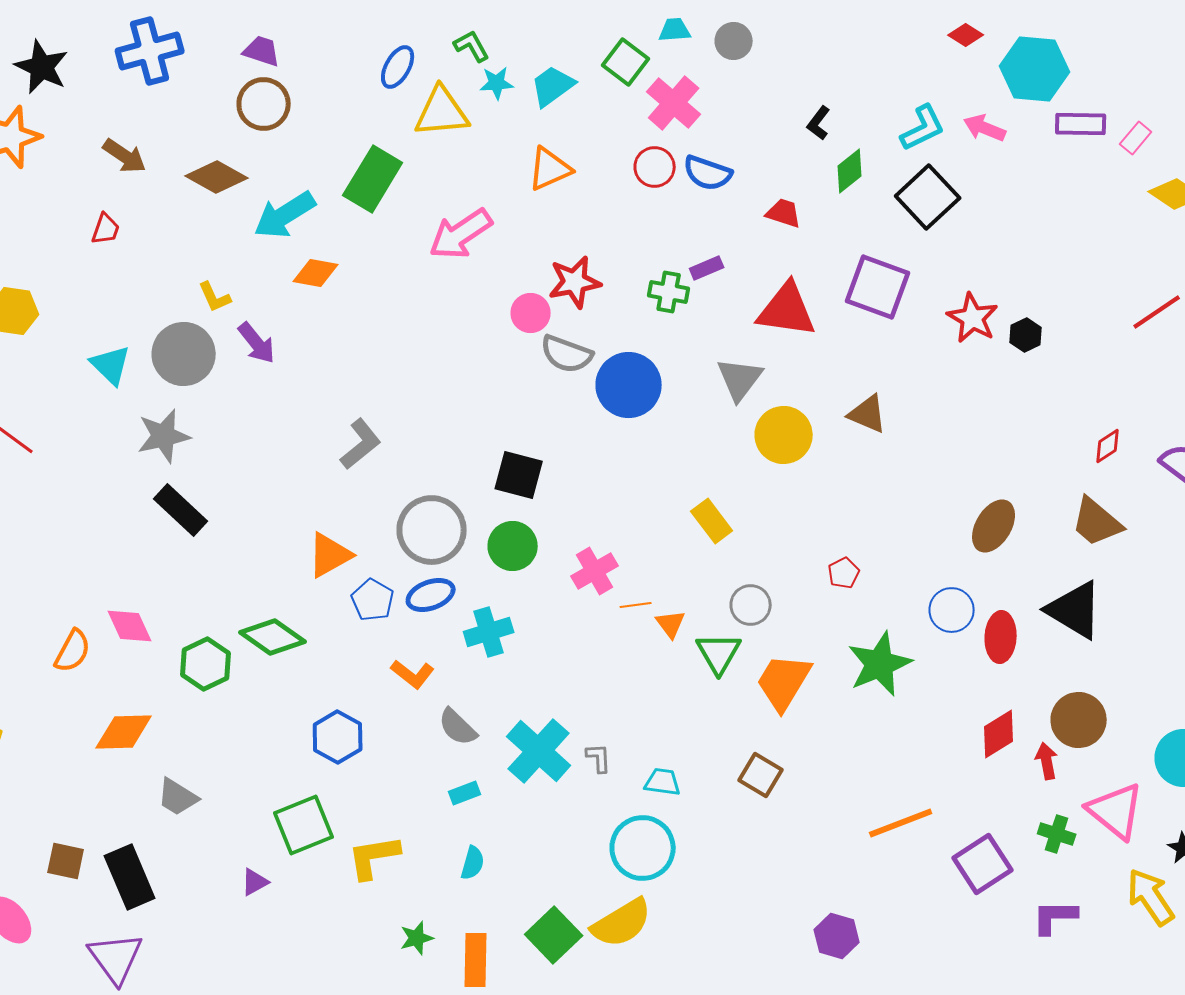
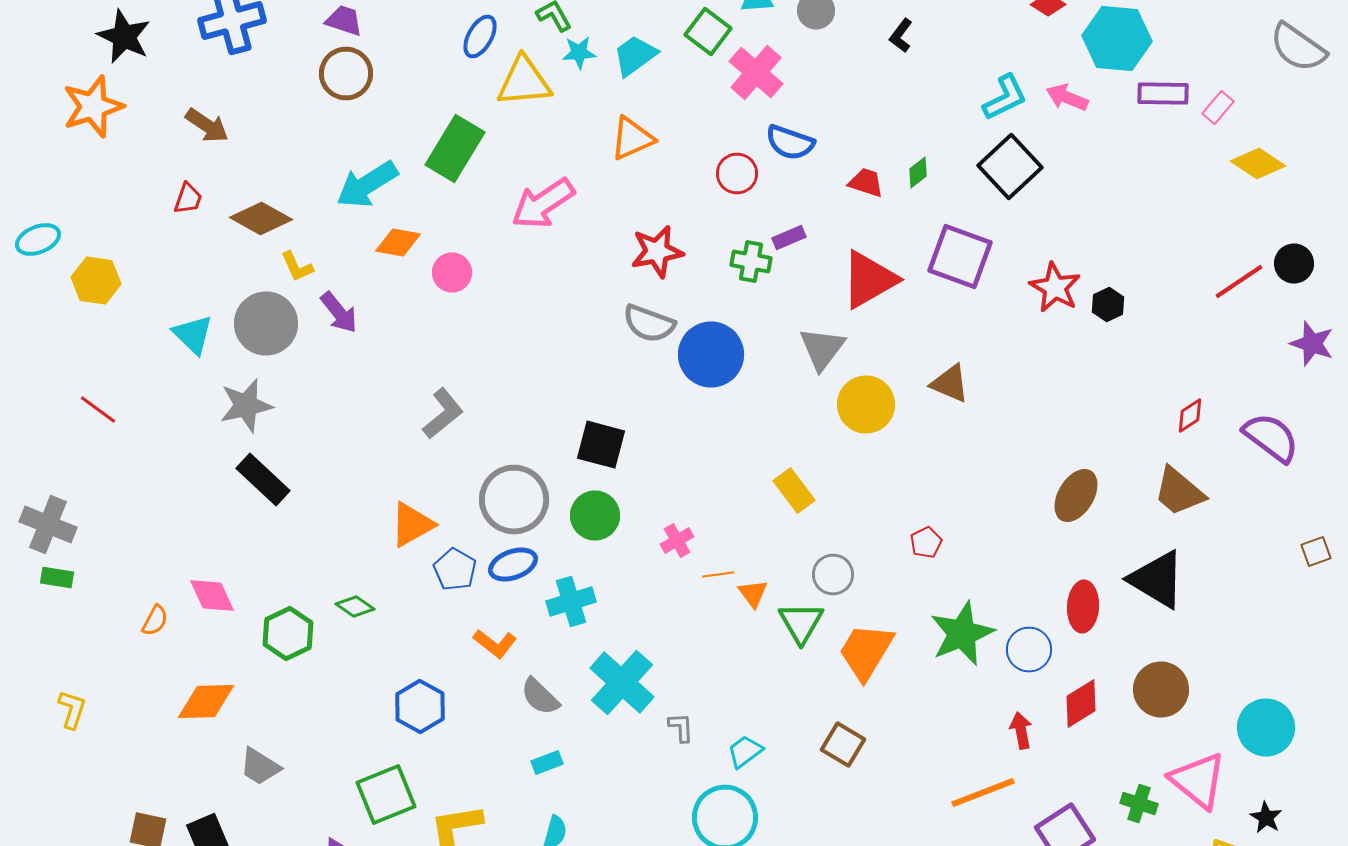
black L-shape: (819, 123) -> (901, 36), moved
red circle: (655, 167) -> (737, 174), moved
green diamond: (850, 171) -> (918, 172), moved, size x0.7
brown diamond: (217, 177) -> (261, 218), moved
red triangle: (787, 310) -> (869, 280), turned -38
pink circle: (531, 313) -> (452, 272), moved
pink cross: (595, 571) -> (677, 540), size x0.7
blue circle: (952, 610) -> (1029, 650), moved
green diamond: (273, 637) -> (355, 606), size x0.6
orange semicircle: (73, 651) -> (155, 620), size x0.7
cyan cross: (539, 751) -> (622, 682), moved
red arrow: (1047, 761) -> (1021, 730), moved
cyan trapezoid: (663, 782) -> (745, 752), turned -45

